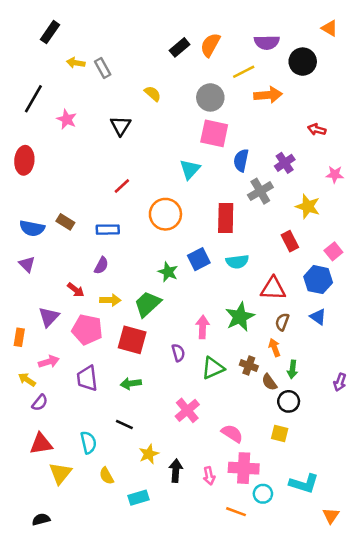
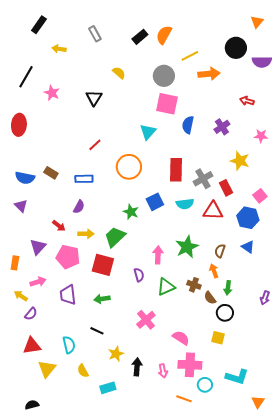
orange triangle: (330, 28) -> (257, 22), turned 40
purple semicircle: (267, 42) -> (262, 62), moved
gray rectangle: (103, 68) -> (95, 34), moved
gray cross: (260, 191) -> (203, 179), moved
red triangle: (273, 289) -> (213, 211), moved

